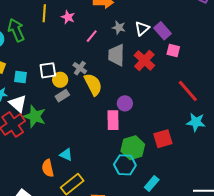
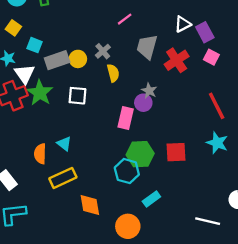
gray star: (119, 28) -> (149, 91), moved
white square: (48, 70) -> (77, 96), moved
yellow semicircle: (93, 84) -> (113, 73), size x0.7
gray rectangle: (62, 96) -> (57, 60), moved, size x1.5

